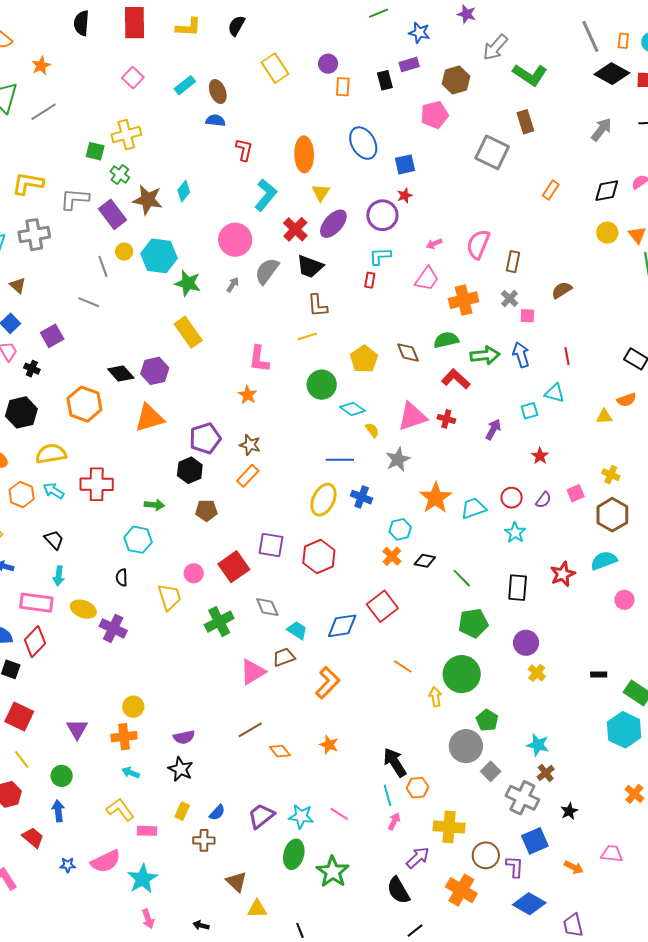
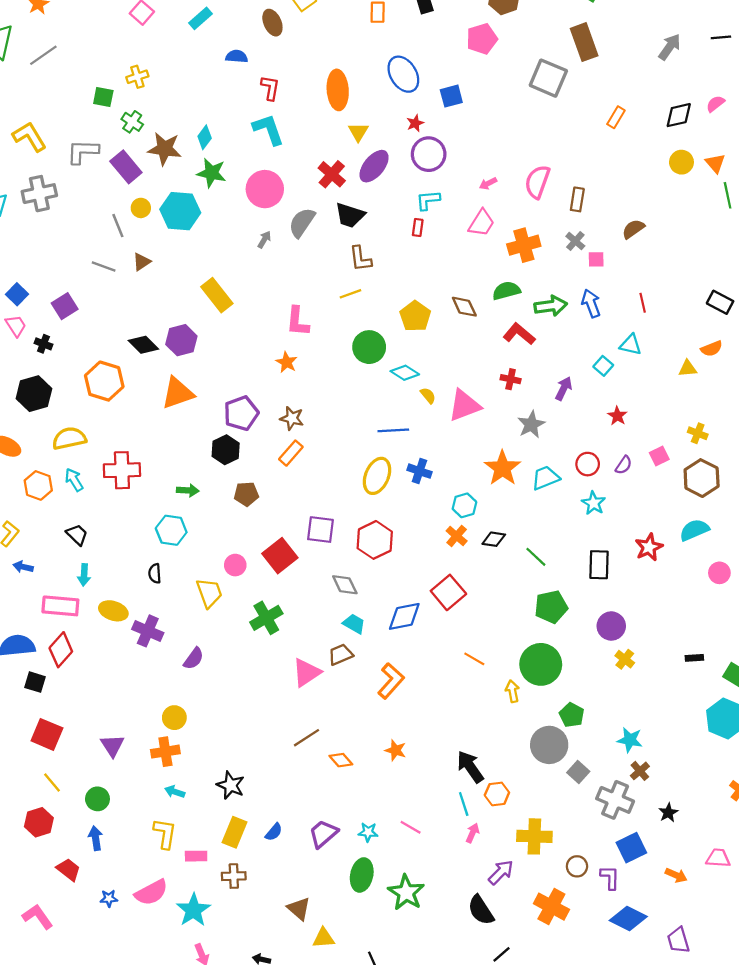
brown ellipse: (218, 91) -> (272, 23), moved
brown rectangle: (525, 122) -> (584, 42), size x1.4
yellow cross: (126, 135) -> (137, 77), size x0.7
yellow L-shape: (28, 184) -> (29, 137), turned 52
cyan L-shape: (266, 195) -> (268, 129), moved, turned -56
red star: (405, 195) -> (415, 123), moved
green star: (188, 283) -> (211, 173), moved
brown triangle: (18, 285) -> (142, 262), moved, turned 48
cyan square: (529, 411) -> (603, 366), turned -30
pink triangle: (412, 417) -> (464, 405), moved
gray star: (398, 459) -> (531, 424), moved
cyan arrow: (54, 491) -> (74, 480), turned 30
gray diamond: (267, 607) -> (345, 585), moved
purple semicircle: (184, 737) -> (194, 659), moved, turned -40
yellow L-shape: (120, 810) -> (165, 834), turned 48
yellow rectangle: (182, 811) -> (234, 832), size x1.5
cyan star: (301, 816) -> (368, 832), size x0.7
brown cross: (204, 840) -> (234, 876), moved
brown circle: (486, 855) -> (577, 866), size x0.7

